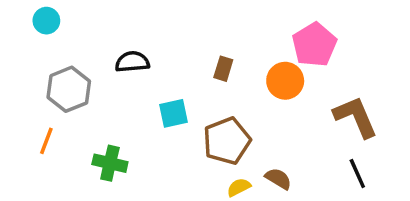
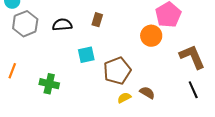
brown rectangle: (223, 69) -> (97, 20), moved
gray hexagon: (69, 89) -> (25, 24), moved

